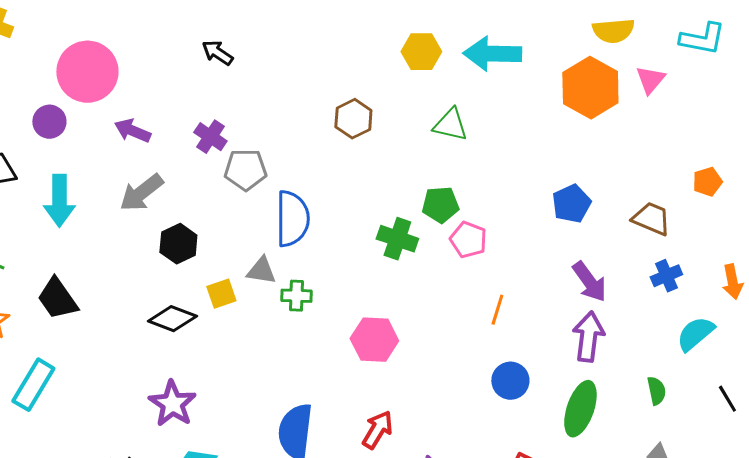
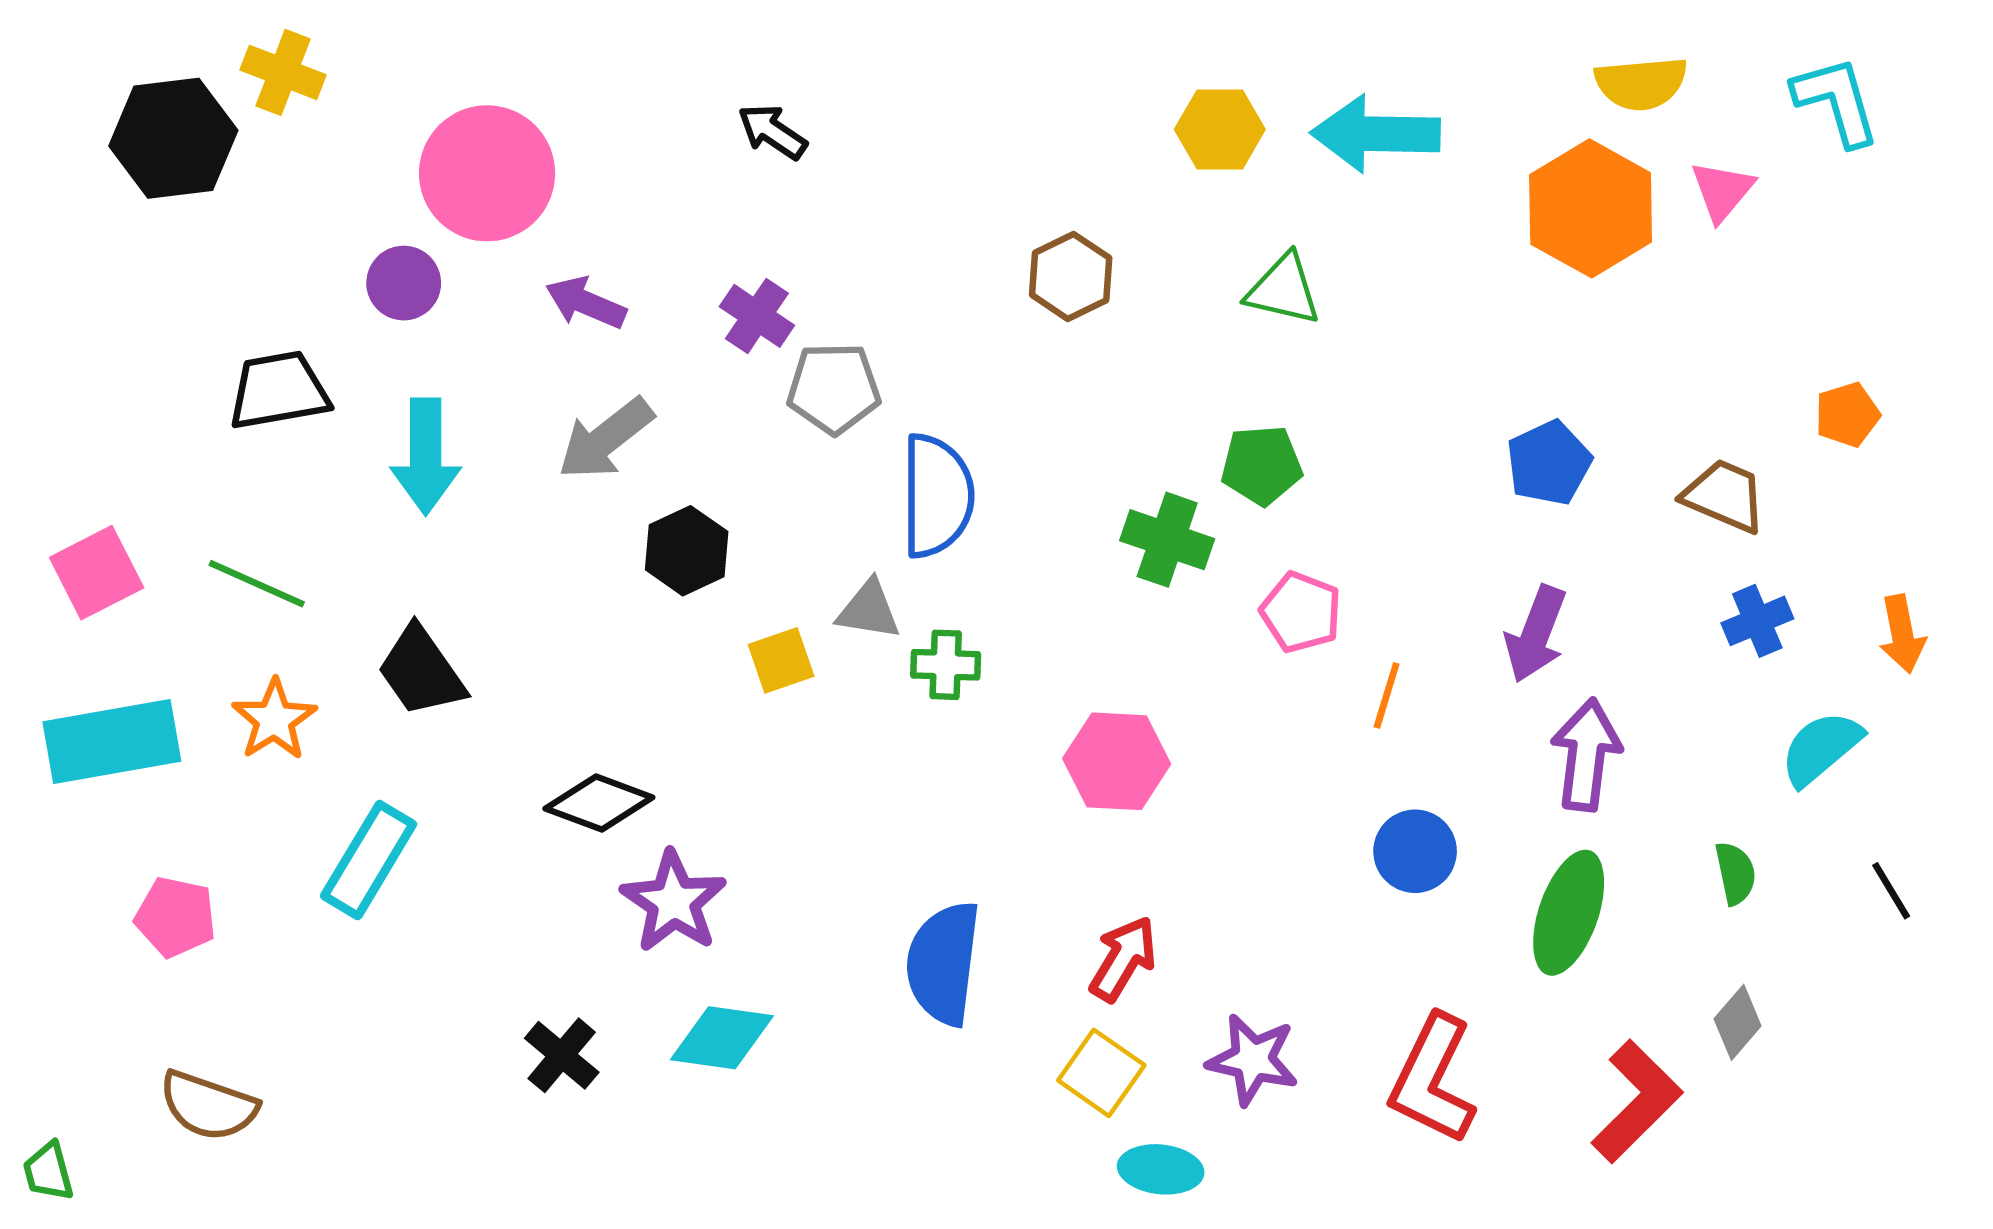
cyan L-shape: (702, 39) -> (1836, 101), turned -117
pink pentagon: (468, 240) -> (1301, 612), moved
purple arrow: (589, 282) -> (1536, 634), moved, turned 57
black diamond: (172, 319) -> (599, 803), moved

